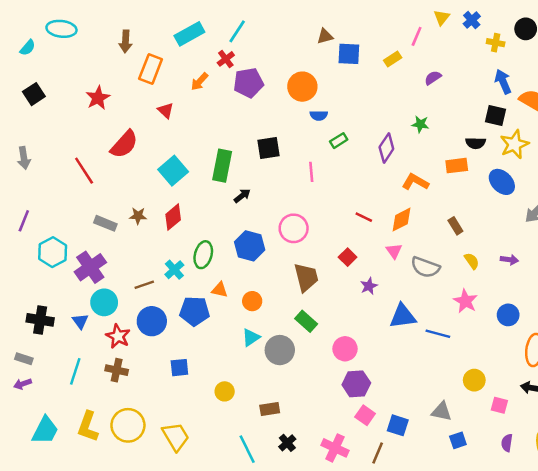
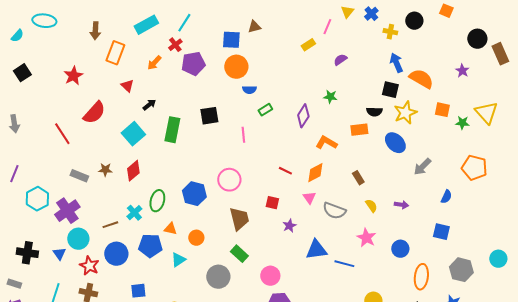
blue square: (349, 54) -> (231, 40), moved
black arrow: (242, 196) -> (149, 105), moved
red square: (348, 257) -> (272, 203), turned -32
cyan triangle: (251, 337) -> (178, 260), moved

